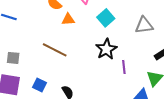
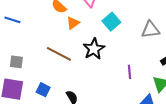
orange triangle: (68, 19) -> (73, 23), turned -32
black star: (106, 49) -> (94, 49), moved

